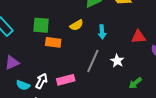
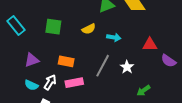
cyan arrow: (102, 32) -> (114, 37), turned -80
orange rectangle: (53, 42) -> (66, 61), moved
purple triangle: (12, 63) -> (32, 60), moved

